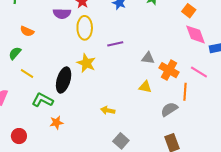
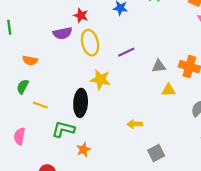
gray triangle: (148, 58) -> (159, 66), moved
gray square: (121, 141) -> (156, 153), turned 35

